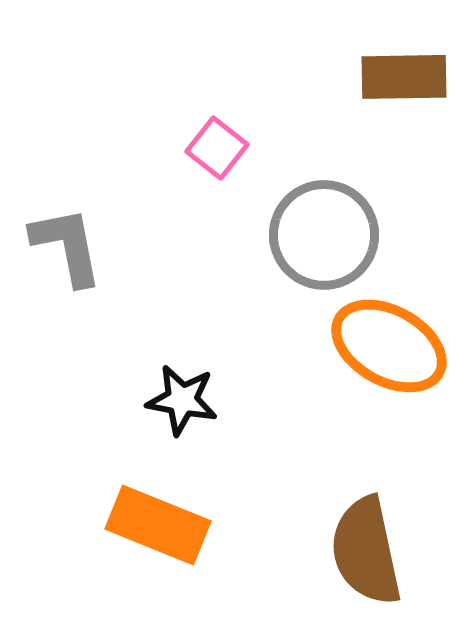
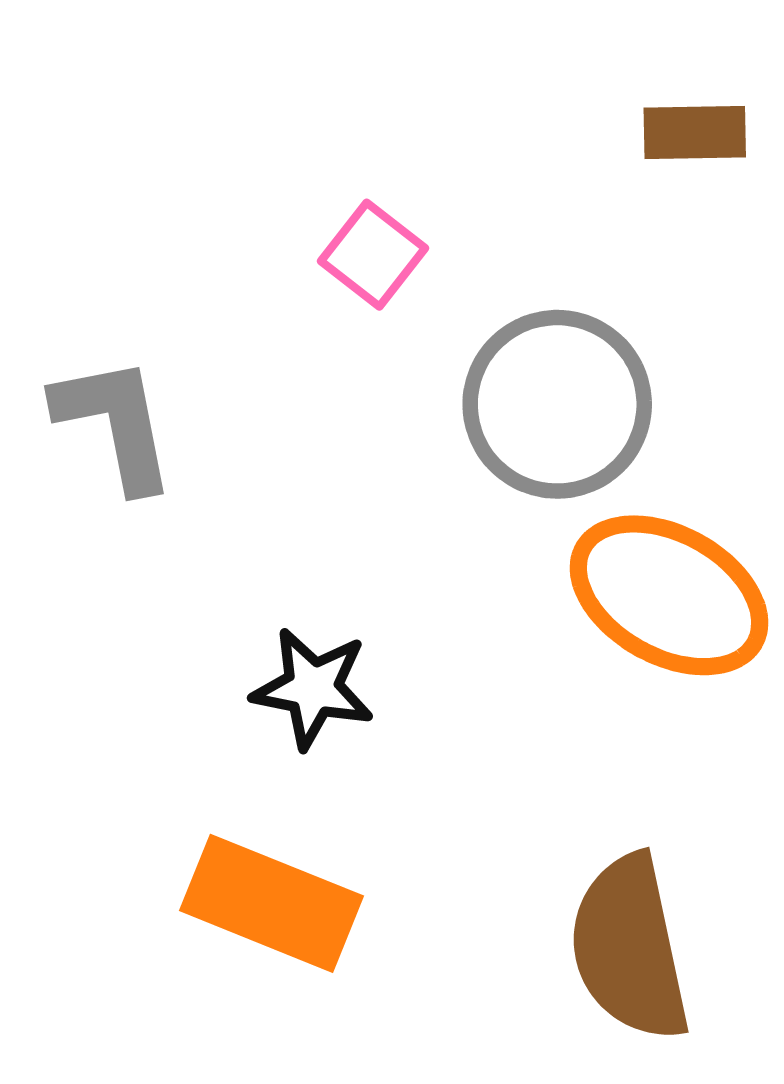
brown rectangle: (404, 77) -> (695, 132), size x0.7

